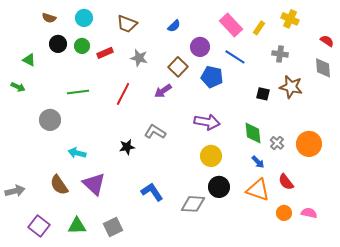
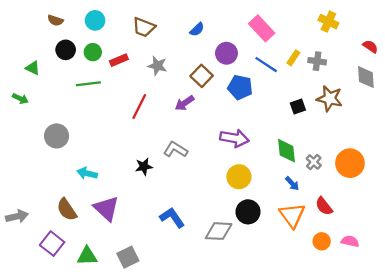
yellow rectangle: (259, 28) -> (293, 58), moved
green line: (78, 92) -> (88, 84), moved
black square: (263, 94) -> (298, 106), turned -32
orange triangle: (258, 190) -> (292, 215), turned 35
purple square: (39, 226) -> (52, 244), moved

